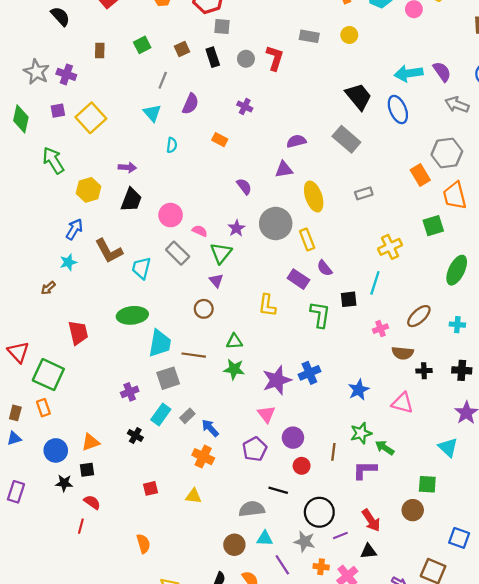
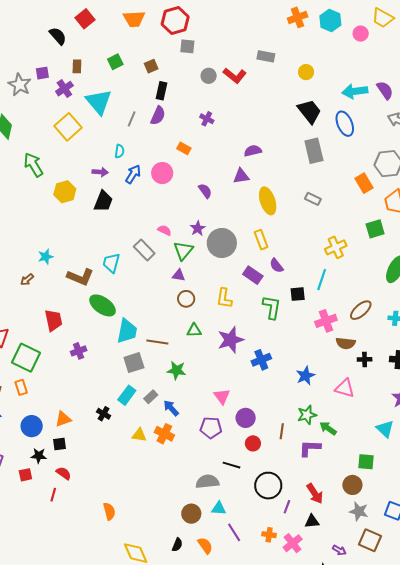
black semicircle: (60, 16) -> (58, 36), moved
yellow circle: (349, 35) -> (306, 72), moved
black rectangle: (213, 57) -> (162, 91), moved, turned 30
red L-shape: (275, 58) -> (235, 75), turned 110
purple cross: (66, 74) -> (64, 89), moved, turned 36
gray line: (163, 80) -> (132, 119), moved
purple square: (58, 111) -> (42, 73), moved
cyan triangle: (152, 113) -> (99, 102), moved, size x1.6
gray rectangle: (346, 139) -> (314, 151), moved, turned 35
cyan semicircle: (172, 145) -> (120, 151), moved
gray rectangle: (364, 193) -> (313, 199), turned 42
pink circle: (171, 215) -> (162, 173), moved
gray circle: (276, 224) -> (222, 243), moved
blue arrow: (74, 229) -> (133, 174), moved
brown L-shape: (109, 251) -> (80, 277), moved, turned -40
purple triangle: (216, 281) -> (179, 275), turned -40
brown circle: (204, 309) -> (186, 299), moved
green ellipse: (132, 315) -> (103, 305), turned 40
pink cross: (380, 329) -> (326, 321), size x1.5
green star: (234, 369) -> (176, 370), moved
purple star: (277, 380) -> (231, 340), moved
purple cross: (130, 392) -> (79, 351), moved
purple pentagon: (255, 449) -> (211, 428), turned 30
red square: (151, 488) -> (25, 475), moved
yellow triangle: (193, 496) -> (139, 435), moved
purple line: (340, 535) -> (287, 507), turned -48
gray star: (305, 542) -> (359, 511), moved

